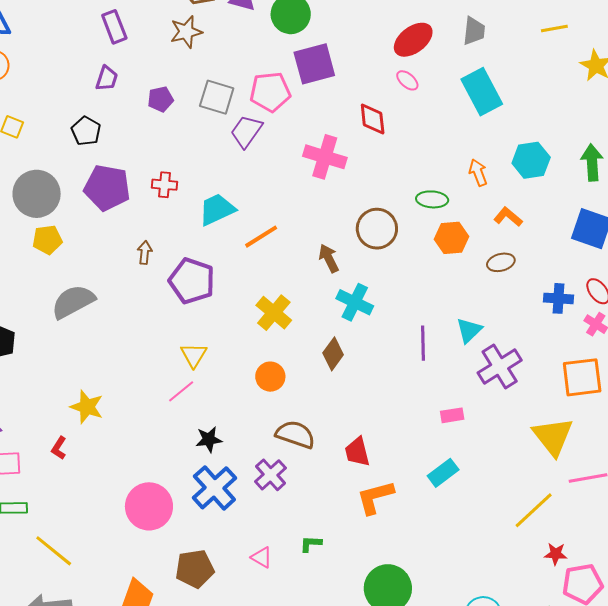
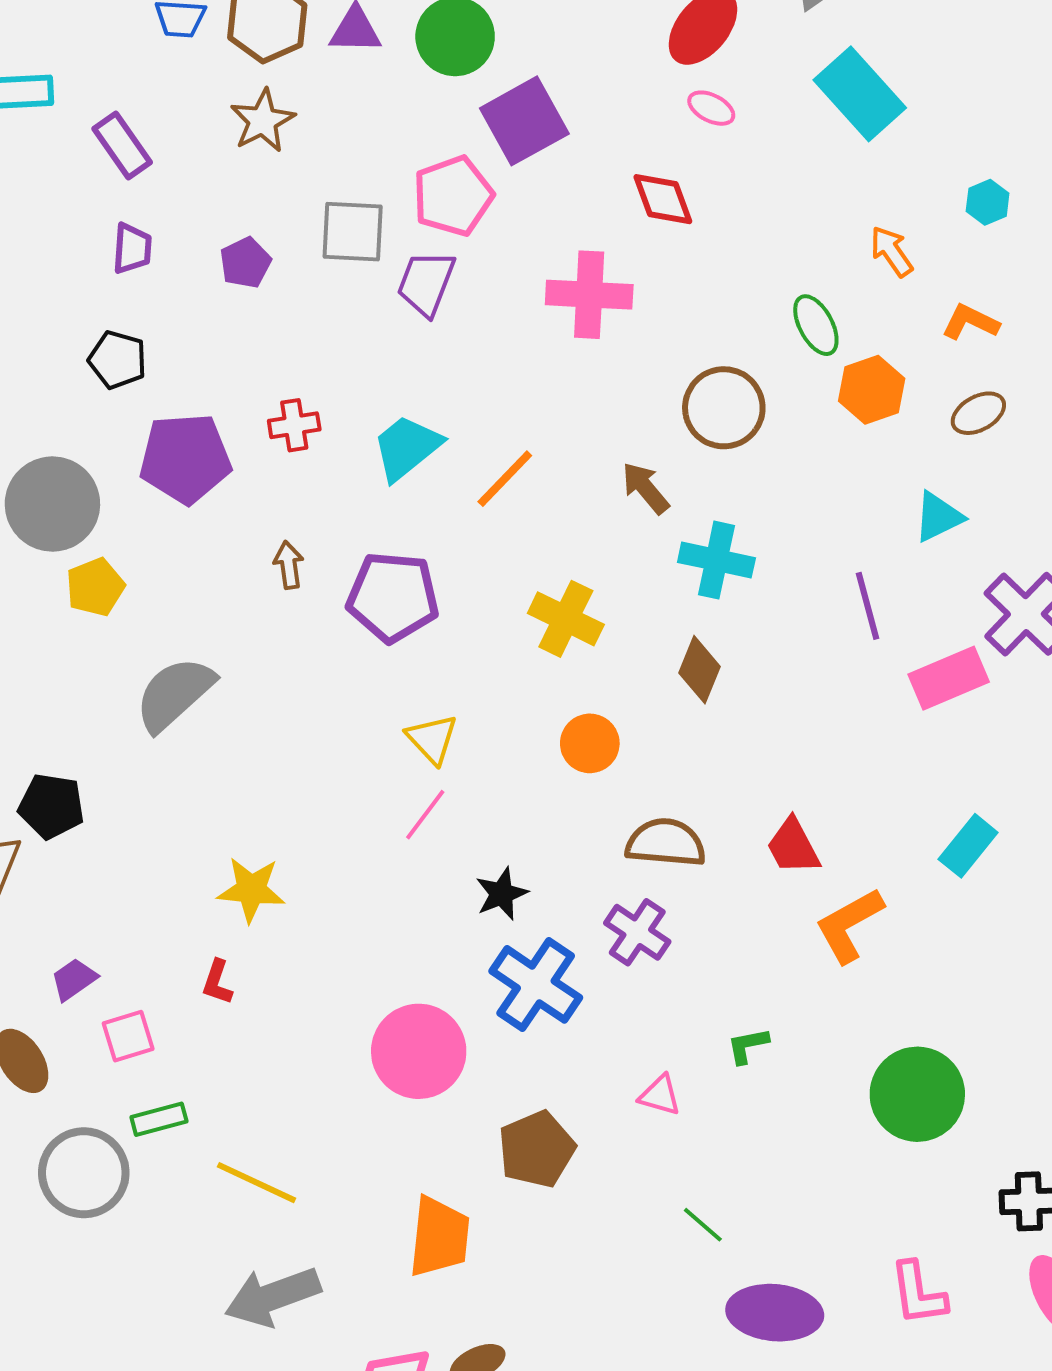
cyan hexagon: (531, 160) -> (988, 202), size x0.6
green ellipse: (432, 199) -> (816, 325), turned 72
cyan triangle: (469, 330) -> (938, 517), moved, turned 32
pink rectangle: (452, 415) -> (949, 678), moved, size x1.6

